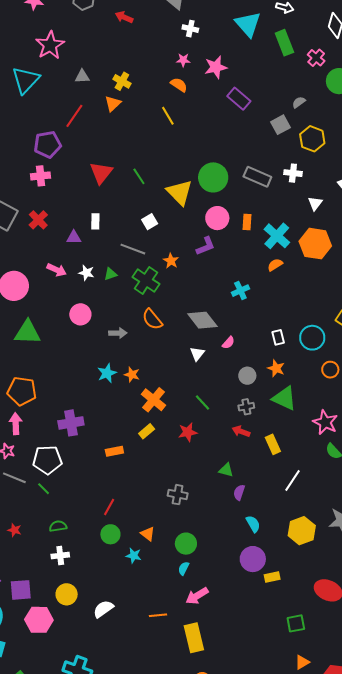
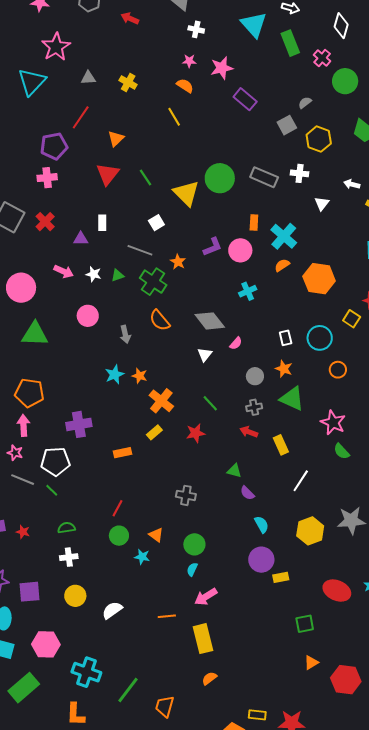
orange triangle: (113, 104) -> (116, 139), moved
pink circle: (217, 218) -> (240, 250), moved
orange hexagon: (315, 244) -> (319, 279), moved
gray arrow: (118, 333) -> (125, 334), turned 78
purple semicircle: (239, 492) -> (247, 493), turned -63
pink hexagon: (39, 620) -> (46, 644), moved

